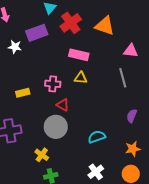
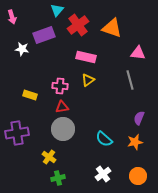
yellow triangle: (81, 78) -> (88, 80), turned -40
yellow rectangle: (23, 93) -> (30, 95), turned 32
red triangle: (63, 105) -> (62, 107), moved, turned -40
cyan semicircle: (97, 137) -> (104, 139), turned -120
orange star: (133, 149) -> (135, 142), moved

